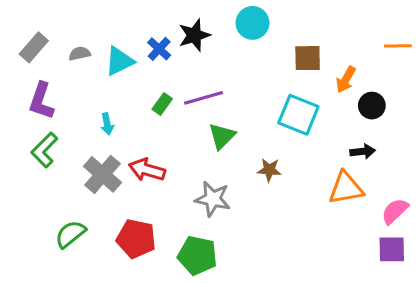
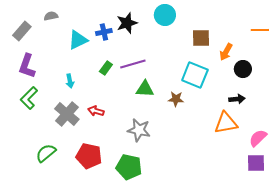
blue cross: (159, 49) -> (104, 32), turned 35
gray semicircle: (80, 54) -> (51, 16), moved
green triangle: (222, 136) -> (145, 89), turned 48
red arrow: (147, 170) -> (96, 111), size x0.7
brown star: (269, 170) -> (176, 99), moved

